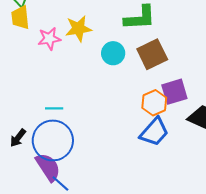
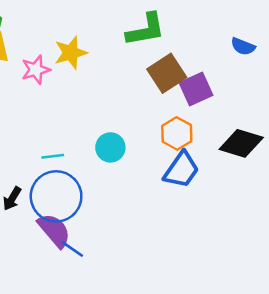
cyan circle: (113, 53) -> (110, 147), moved
purple square: (174, 92) -> (196, 89), moved

